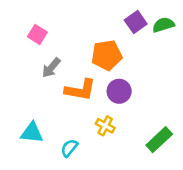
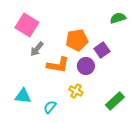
purple square: (136, 22) -> (102, 50), moved
pink square: (37, 34) -> (27, 25), size x1.6

